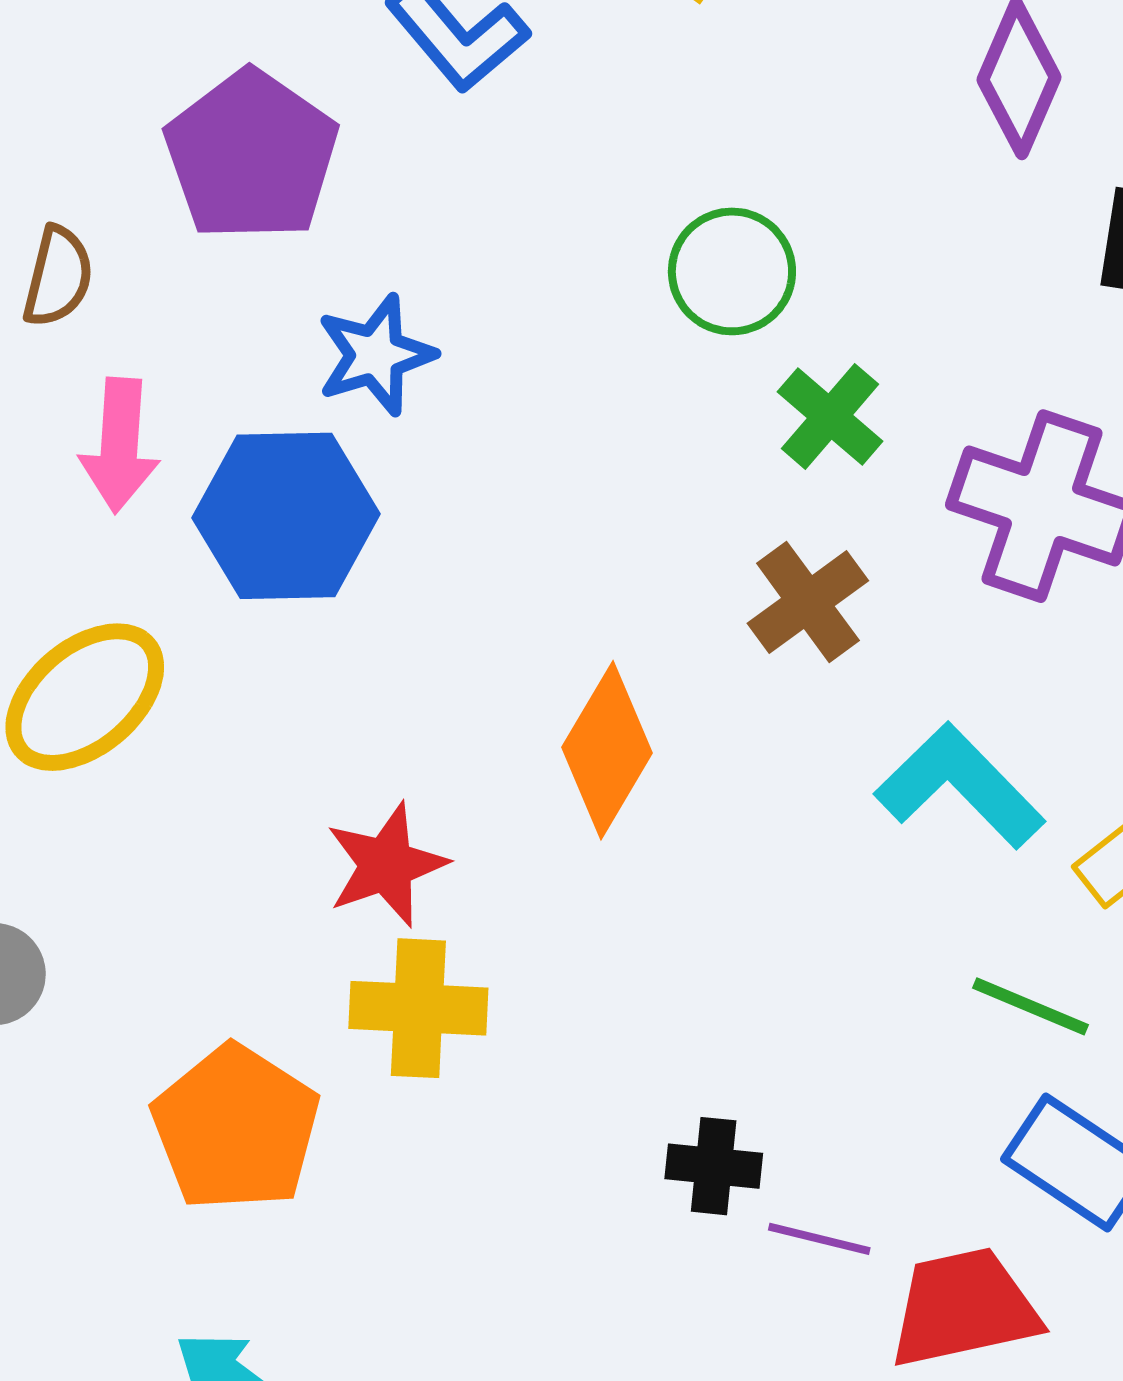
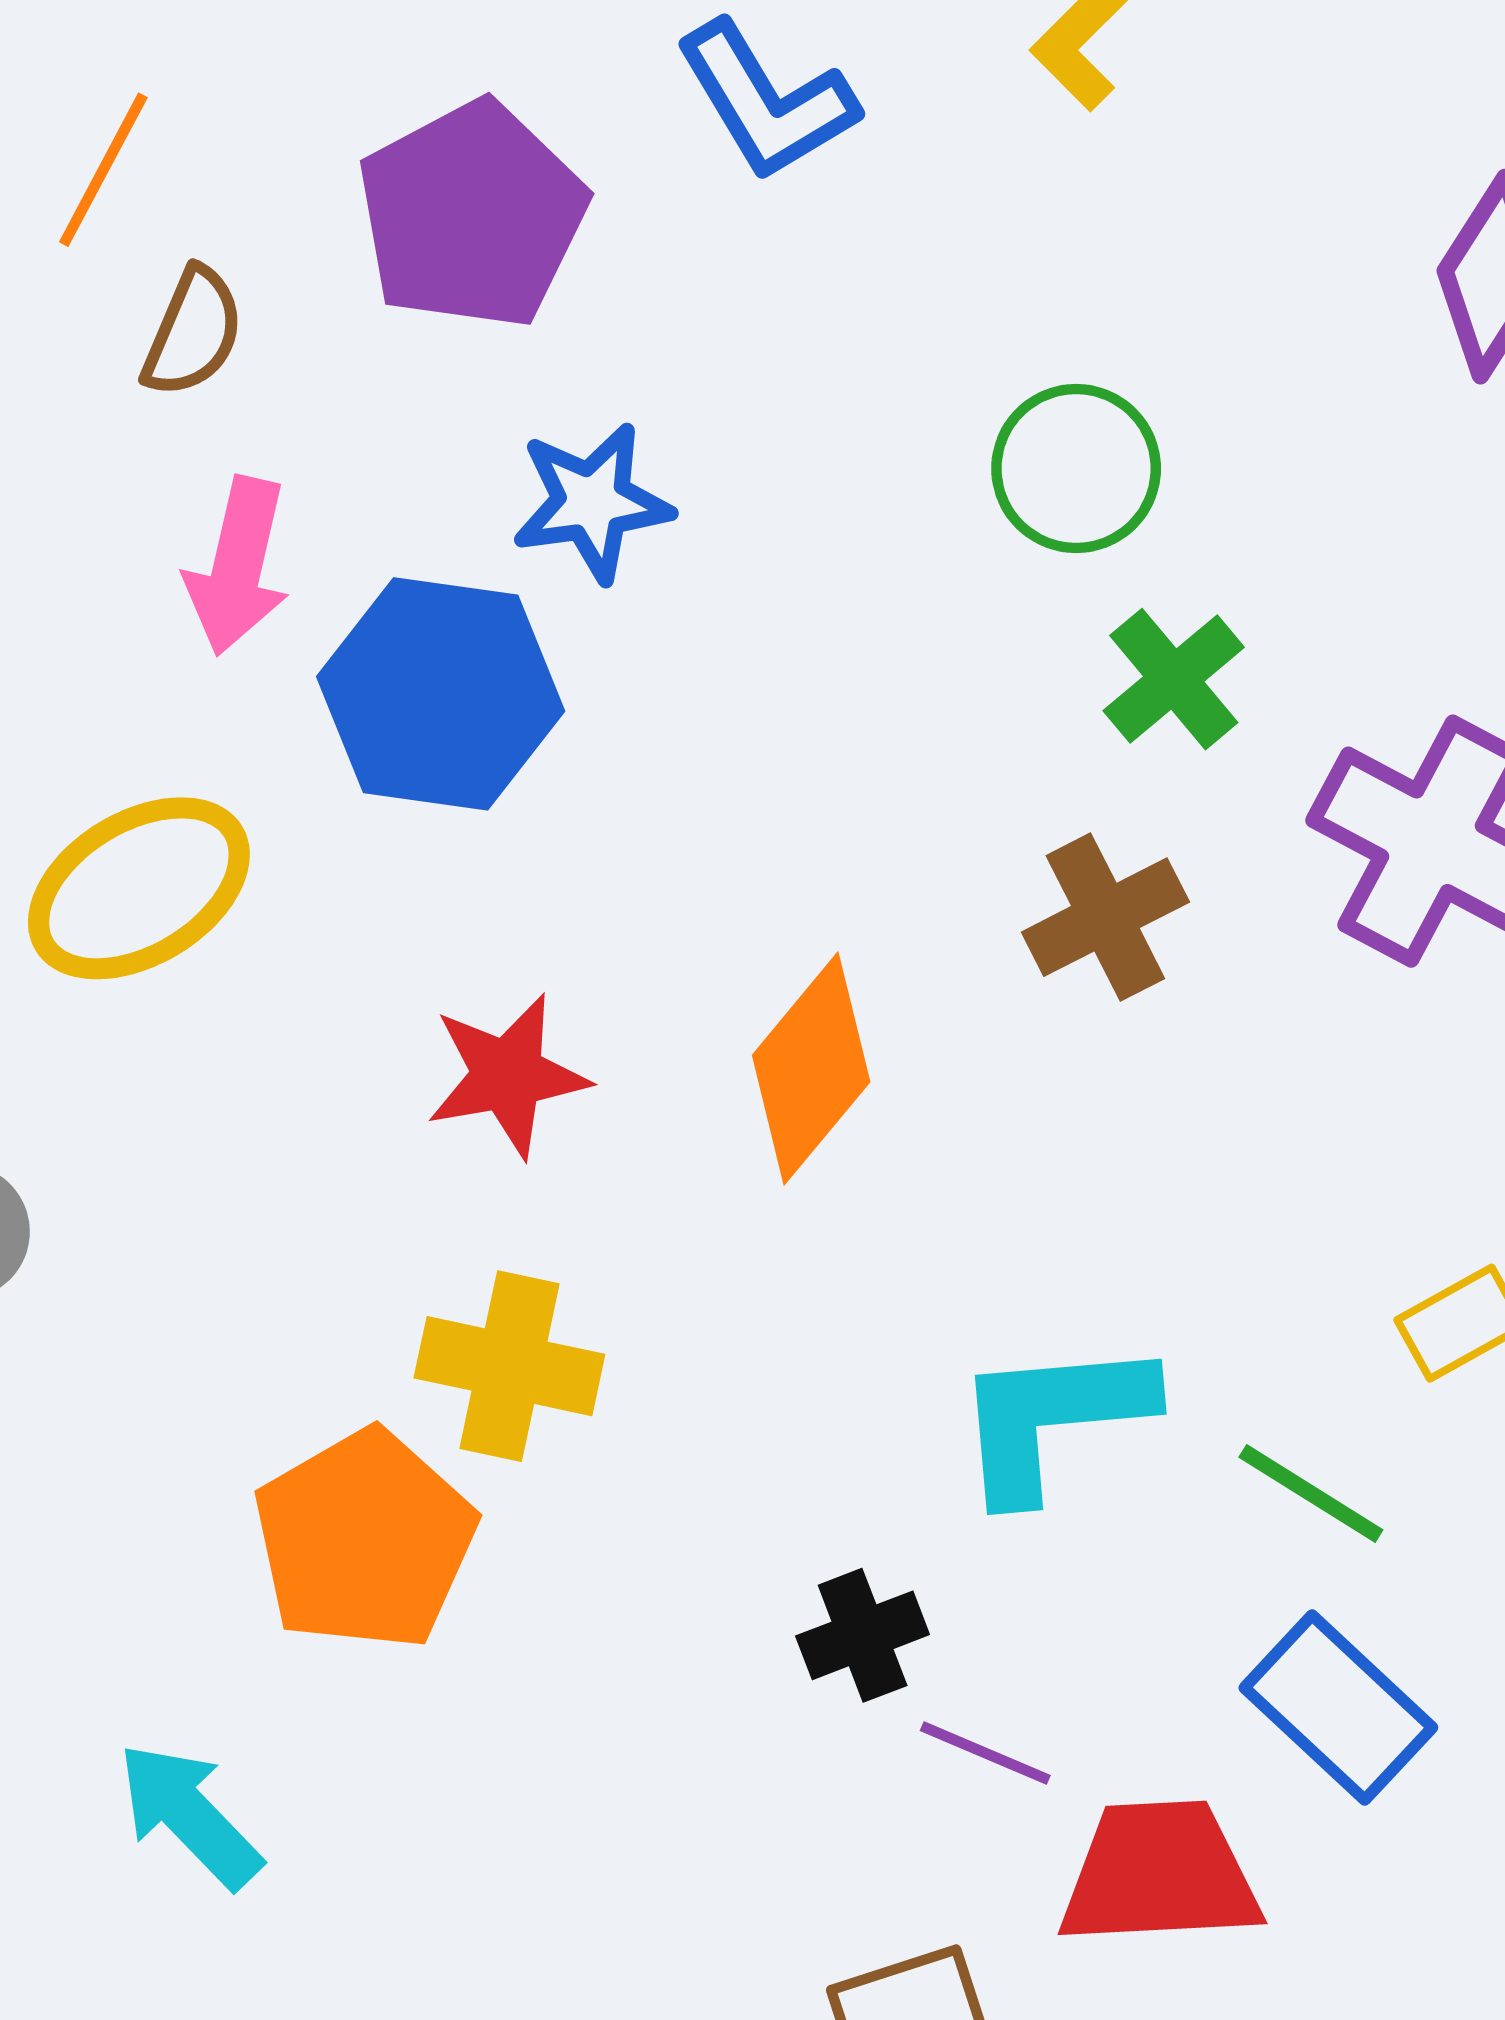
cyan L-shape: (960, 786) -> (1052, 1418), moved, turned -60
red star: (386, 865) -> (508, 1075), moved
orange pentagon: (236, 1128) -> (365, 1540), moved
black cross: (714, 1166) -> (863, 1635), turned -36

